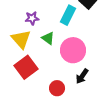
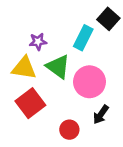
green triangle: (48, 38) -> (58, 67), size x1.5
yellow triangle: (21, 39) -> (24, 68), turned -40

